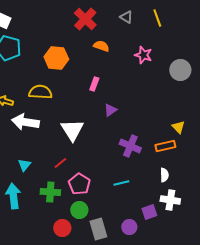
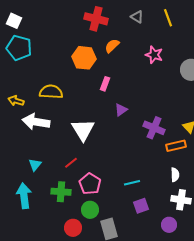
red cross: (85, 19) -> (96, 19), turned -30
orange semicircle: (101, 46) -> (112, 46), turned -63
orange hexagon: (56, 58) -> (84, 58), moved
purple cross: (130, 146) -> (154, 128), moved
purple square: (149, 212) -> (141, 206), moved
purple circle: (129, 227) -> (169, 225), moved

